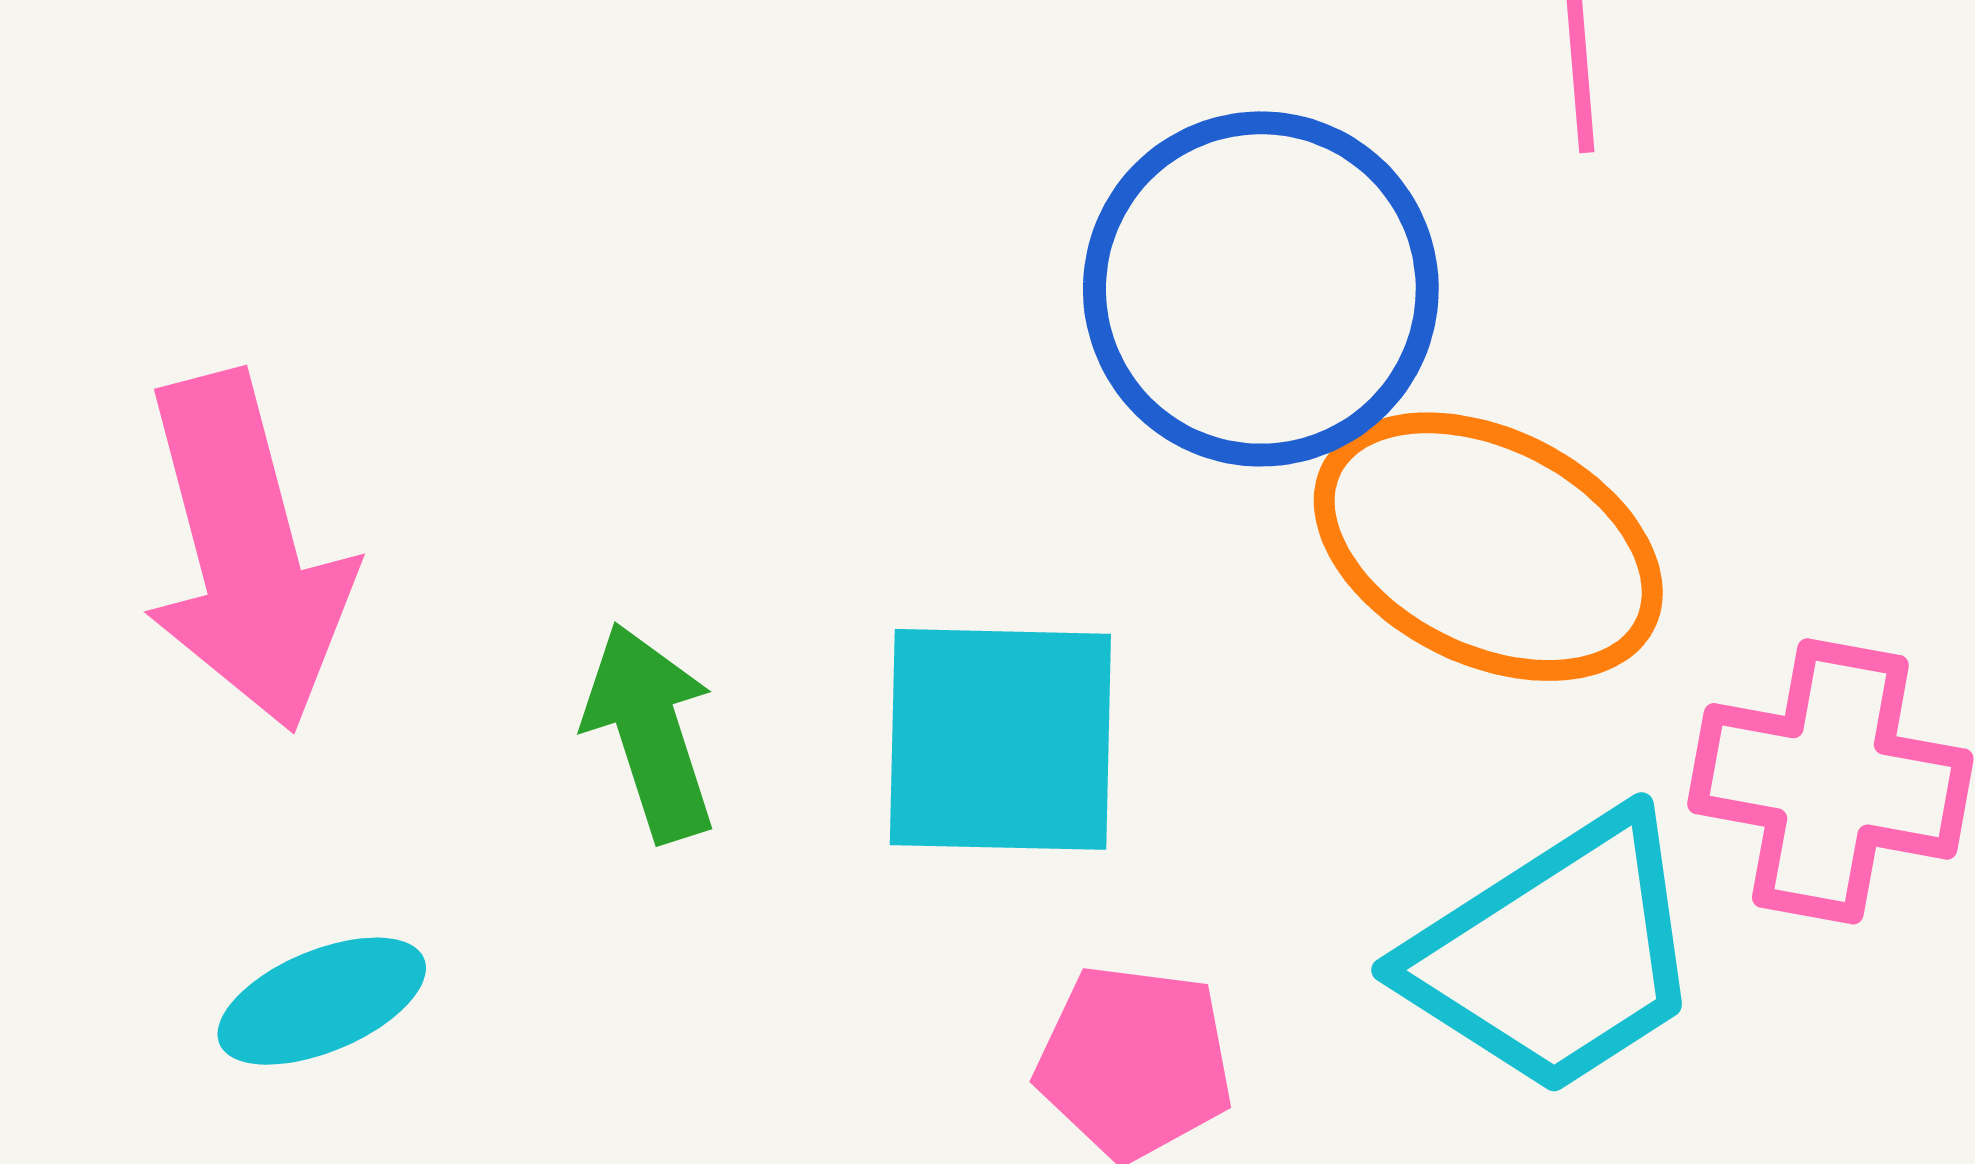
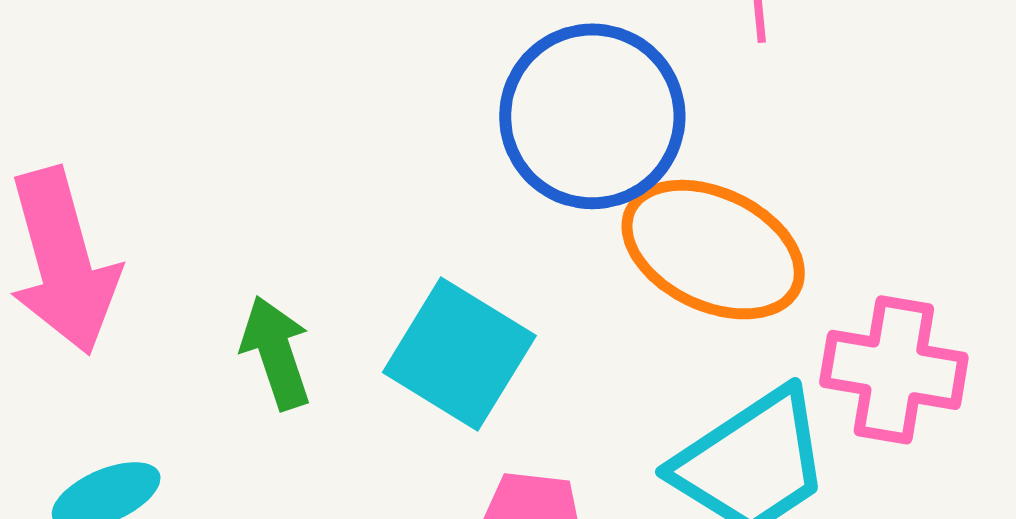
cyan square: (1000, 739) -> (459, 354), turned 31

